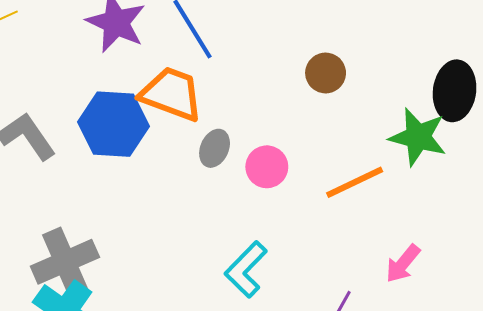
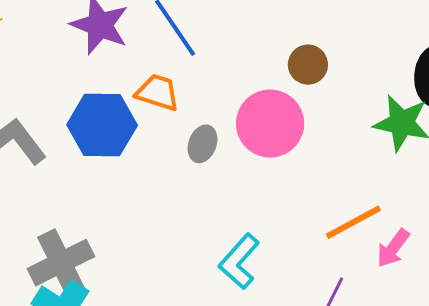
orange trapezoid: (171, 94) -> (158, 93), size x0.7
pink circle: (267, 167) -> (270, 124), moved, size x1.6
orange line: (355, 182) -> (353, 222), moved

